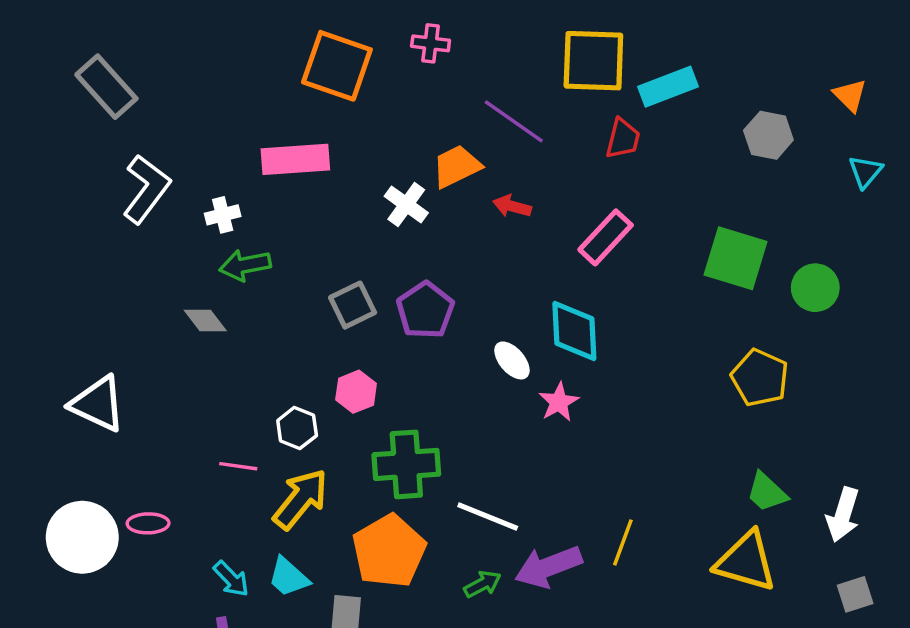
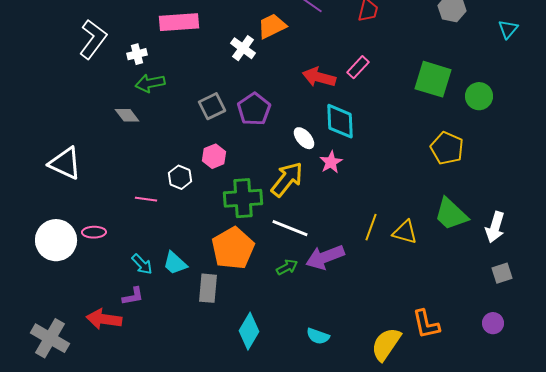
red arrow: (512, 206) -> (319, 77), moved, size x1.5
pink rectangle: (606, 237) -> (358, 67), size x0.7
green trapezoid: (767, 492) -> (451, 214), size x1.4
yellow arrow: (301, 499) -> (287, 179), moved
yellow line: (623, 542) -> (371, 227), moved
yellow triangle: (746, 561) -> (405, 232), moved, size x0.7

